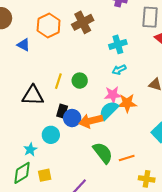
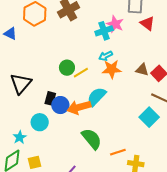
yellow line: (58, 81) -> (81, 73), moved, turned 42
black triangle: (33, 95) -> (21, 84), turned -50
pink star: (113, 95) -> (115, 24), moved, turned 30
orange star: (127, 103) -> (112, 69), moved
orange line: (127, 158) -> (118, 152), moved

